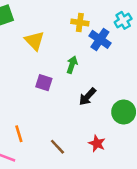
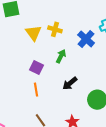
yellow cross: (80, 23) -> (55, 29), moved
orange line: (19, 134) -> (36, 90), moved

